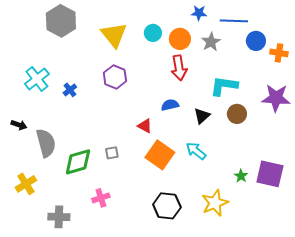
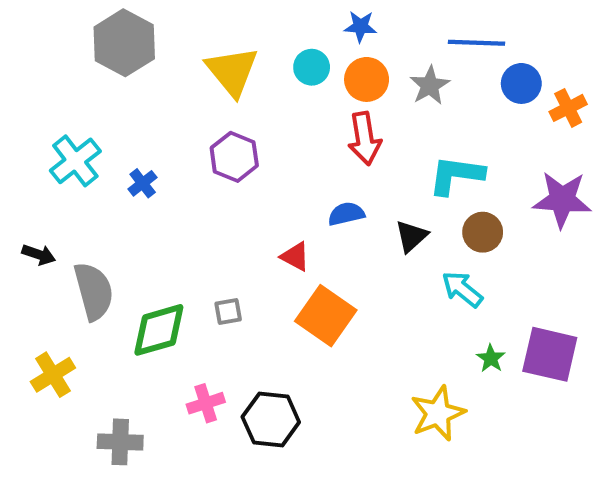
blue star: (199, 13) -> (360, 26), moved
orange cross: (279, 53) -> (568, 108), turned -36
cyan arrow: (196, 151) -> (462, 289), moved
black hexagon: (167, 206) -> (271, 420), moved

